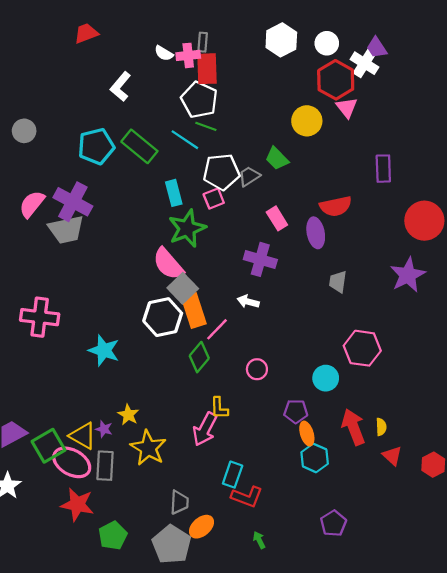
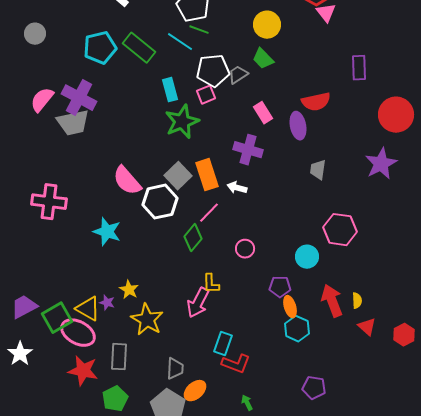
yellow circle: (307, 121) -> (267, 25), moved
pink semicircle: (168, 264) -> (127, 181), moved
orange rectangle: (194, 310) -> (207, 175), moved
gray rectangle: (105, 466) -> (119, 357), moved
purple pentagon: (333, 523) -> (314, 388), turned -30

